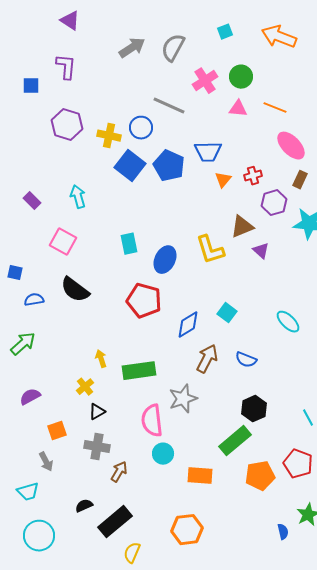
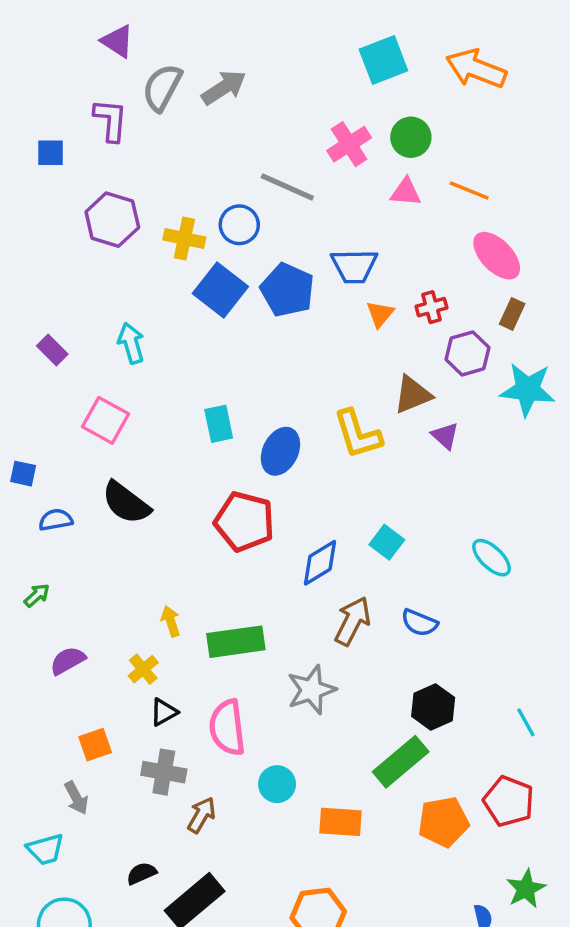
cyan square: (225, 32) -> (383, 60), size x1.8
gray semicircle: (173, 48) -> (162, 87), moved
green arrow: (23, 344) -> (37, 595), size x0.6
purple semicircle: (30, 397) -> (68, 661), moved
pink semicircle: (152, 421) -> (227, 727), moved

